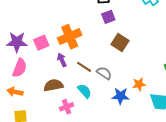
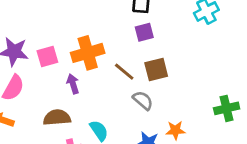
brown square: (120, 43) -> (156, 70), turned 36
brown line: (84, 67) -> (124, 72), moved
gray semicircle: (104, 73) -> (143, 100), moved

